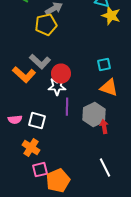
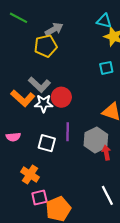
cyan square: (104, 65) -> (106, 68), moved
white star: (57, 87) -> (44, 103), moved
pink semicircle: (15, 120) -> (13, 137), moved
white square: (37, 121) -> (47, 143), moved

